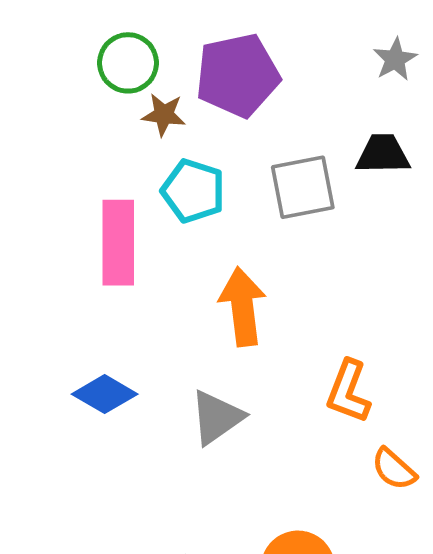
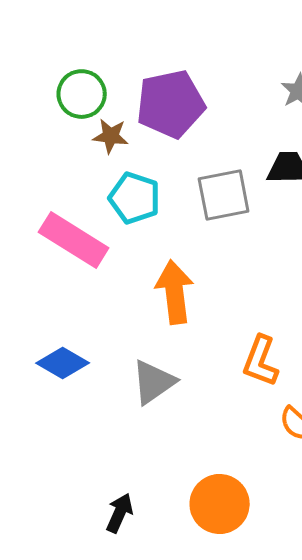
pink rectangle: (118, 243) -> (74, 240), turned -58

